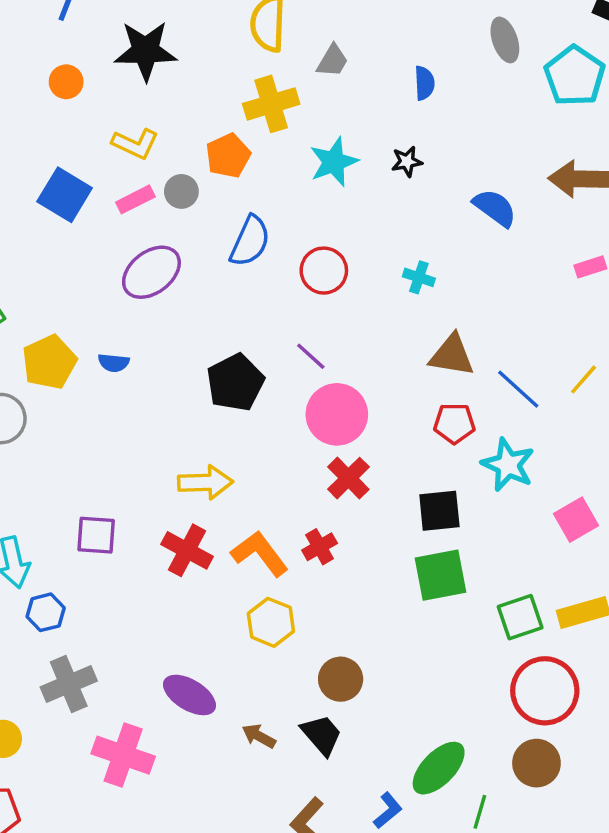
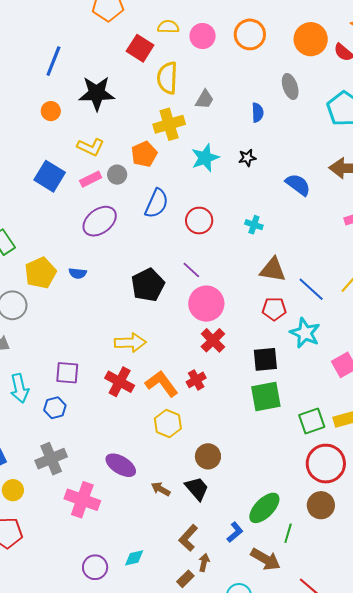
gray ellipse: (505, 40) -> (290, 86), moved
blue hexagon: (46, 612) -> (55, 408), moved

